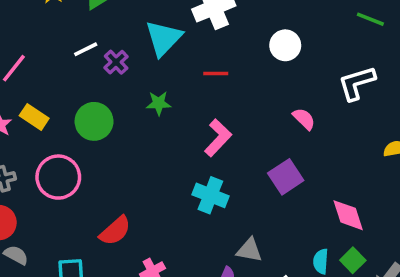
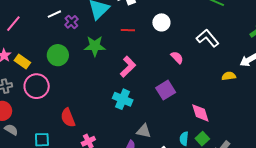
white circle: (285, 45) -> (161, 22), moved
white L-shape: (357, 83) -> (208, 38), turned 65
green star: (159, 103) -> (95, 46), size x1.5
yellow rectangle: (34, 117) -> (22, 62), moved
red semicircle: (115, 231) -> (68, 118), turned 108

